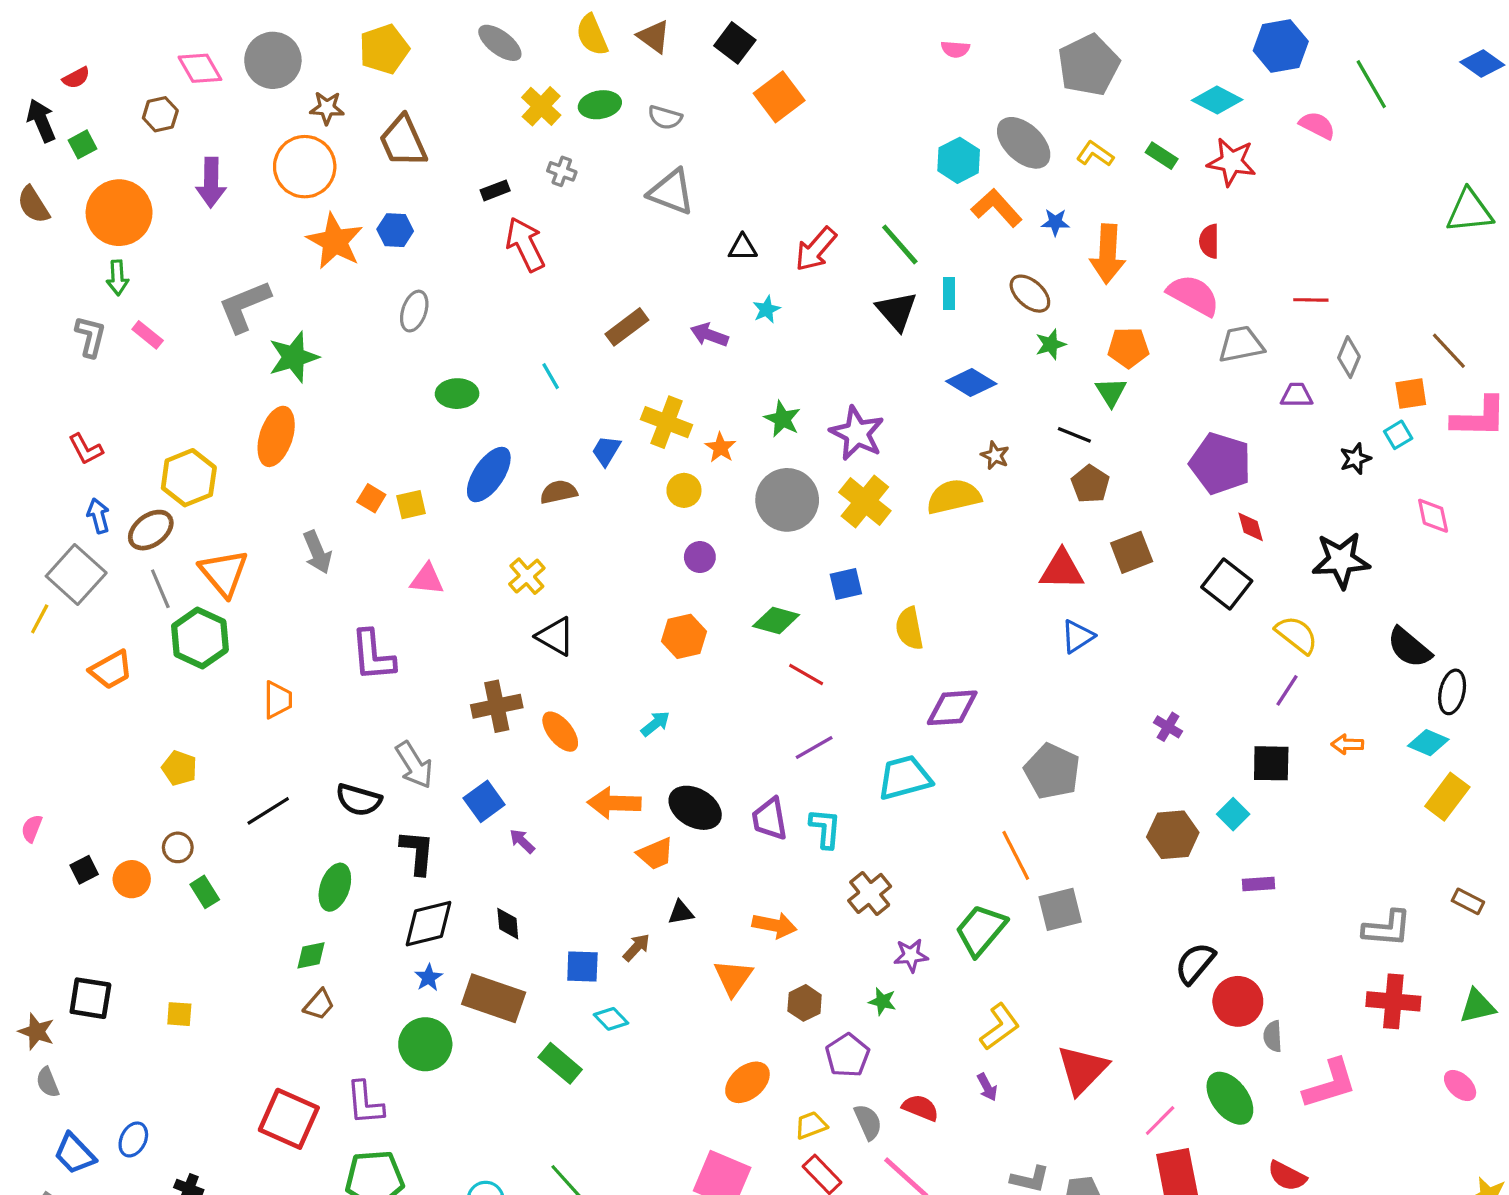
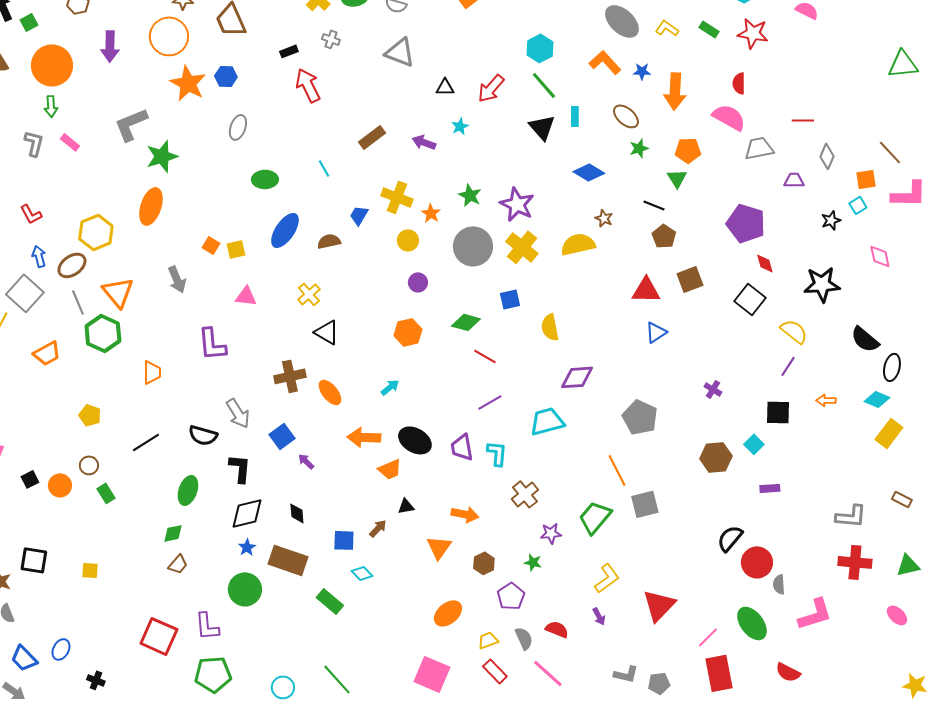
cyan hexagon: (959, 160) -> (540, 48), moved

